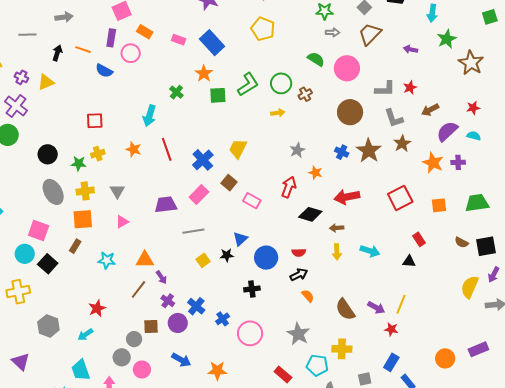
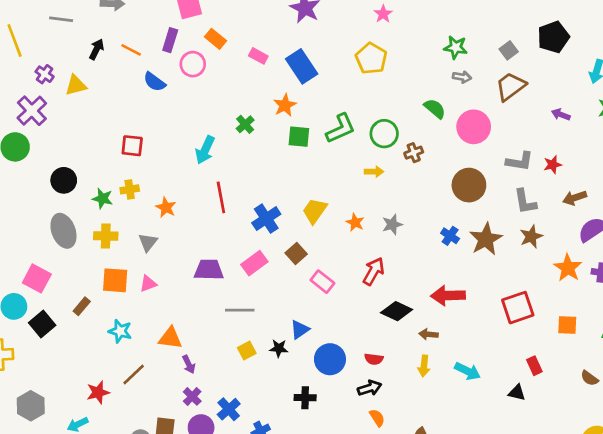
orange star: (134, 149) -> (166, 207), moved
orange star: (315, 173) -> (355, 222), moved
orange square: (83, 219) -> (115, 280), moved
brown line: (138, 289) -> (134, 374), moved

